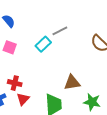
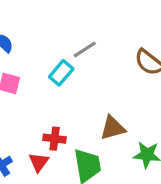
red cross: (15, 83) -> (55, 139), moved

